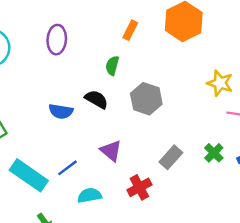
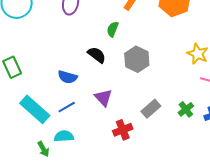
blue semicircle: (61, 111) -> (68, 77), moved
cyan semicircle: (90, 195) -> (64, 136), moved

